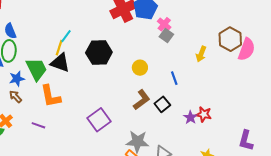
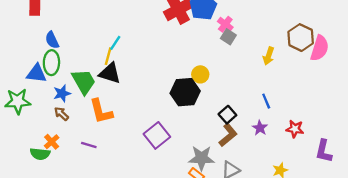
black hexagon: (99, 53) -> (185, 92), moved
blue line: (174, 78) -> (266, 101), moved
brown L-shape: (142, 100) -> (228, 135), moved
red star: (204, 114) -> (295, 129), moved

